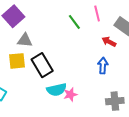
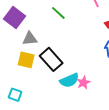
green line: (74, 22) -> (58, 13), moved
yellow square: (17, 61) -> (26, 60), turned 30

